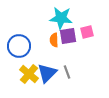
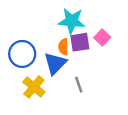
pink square: (87, 32) -> (102, 37), turned -32
blue triangle: (47, 73) -> (55, 63), moved

